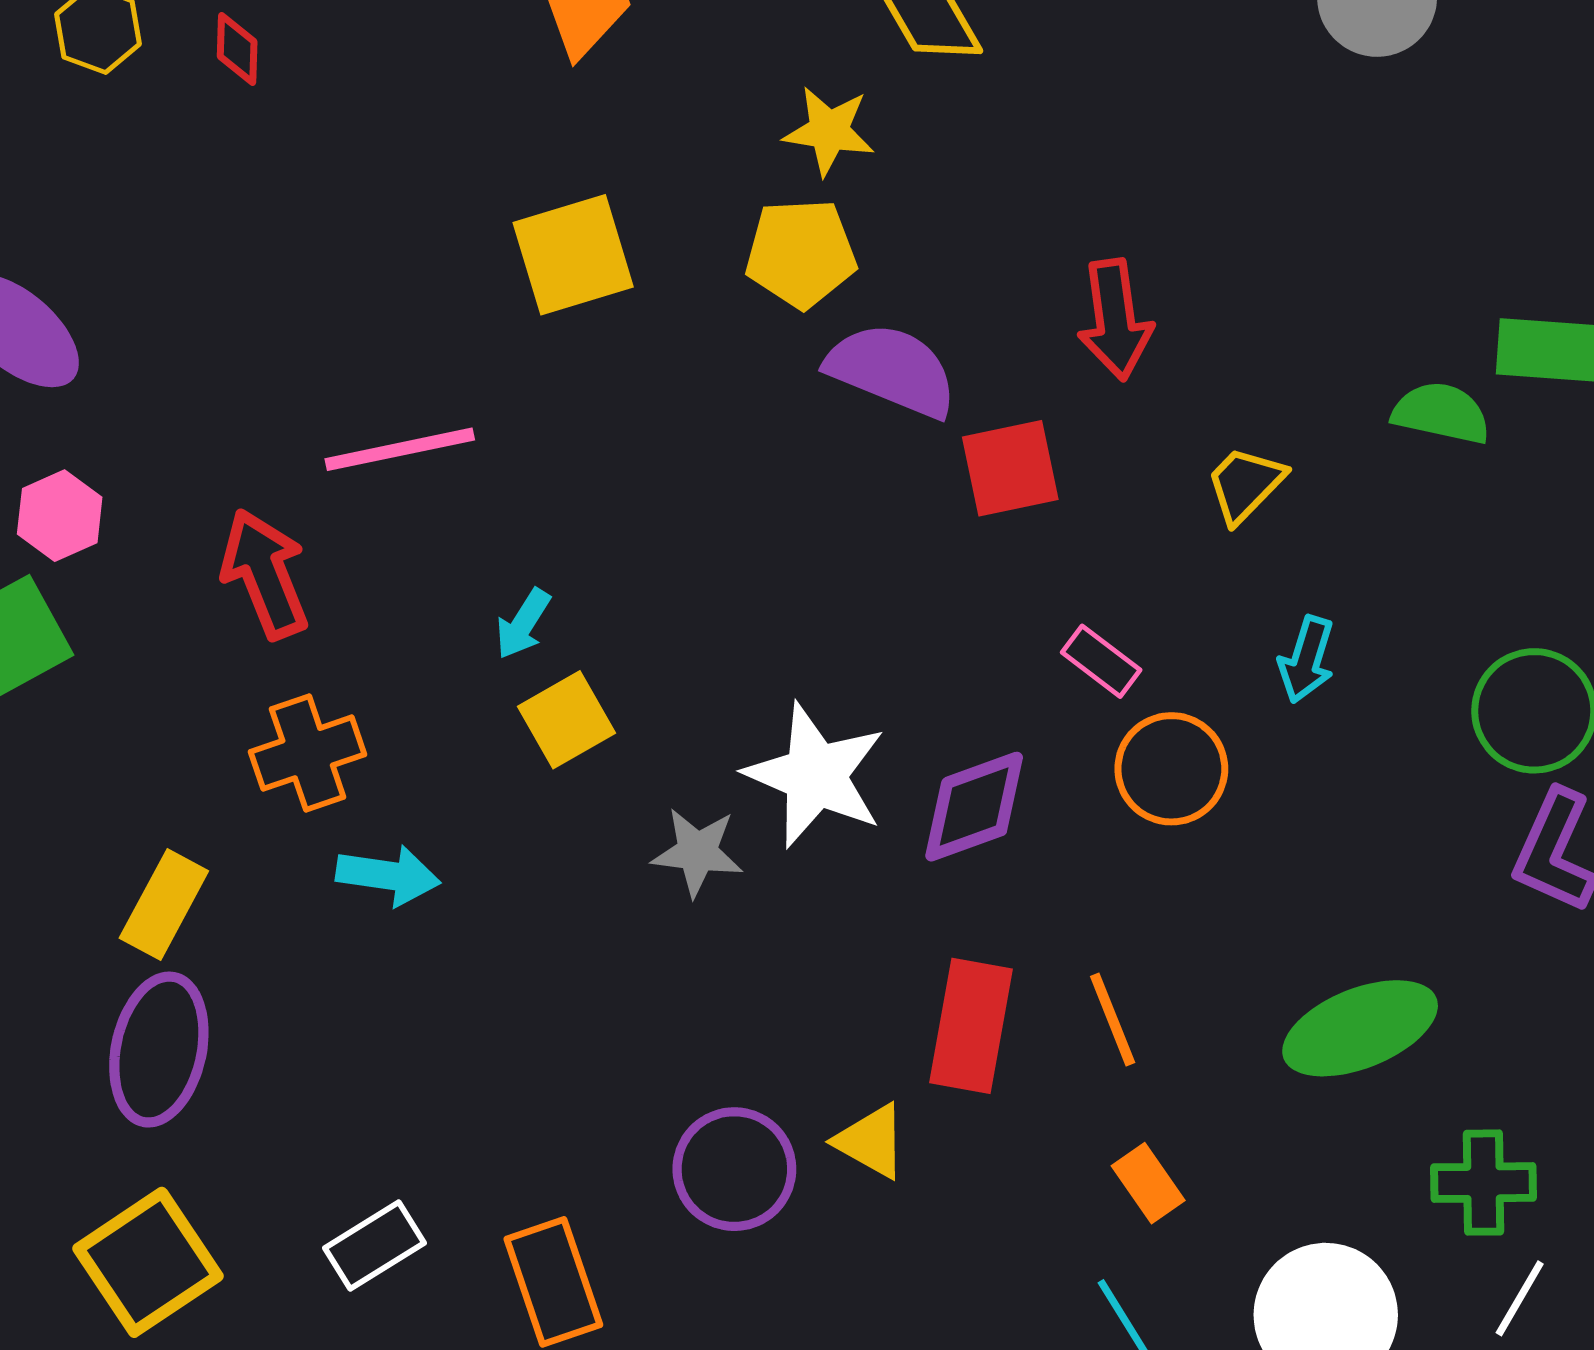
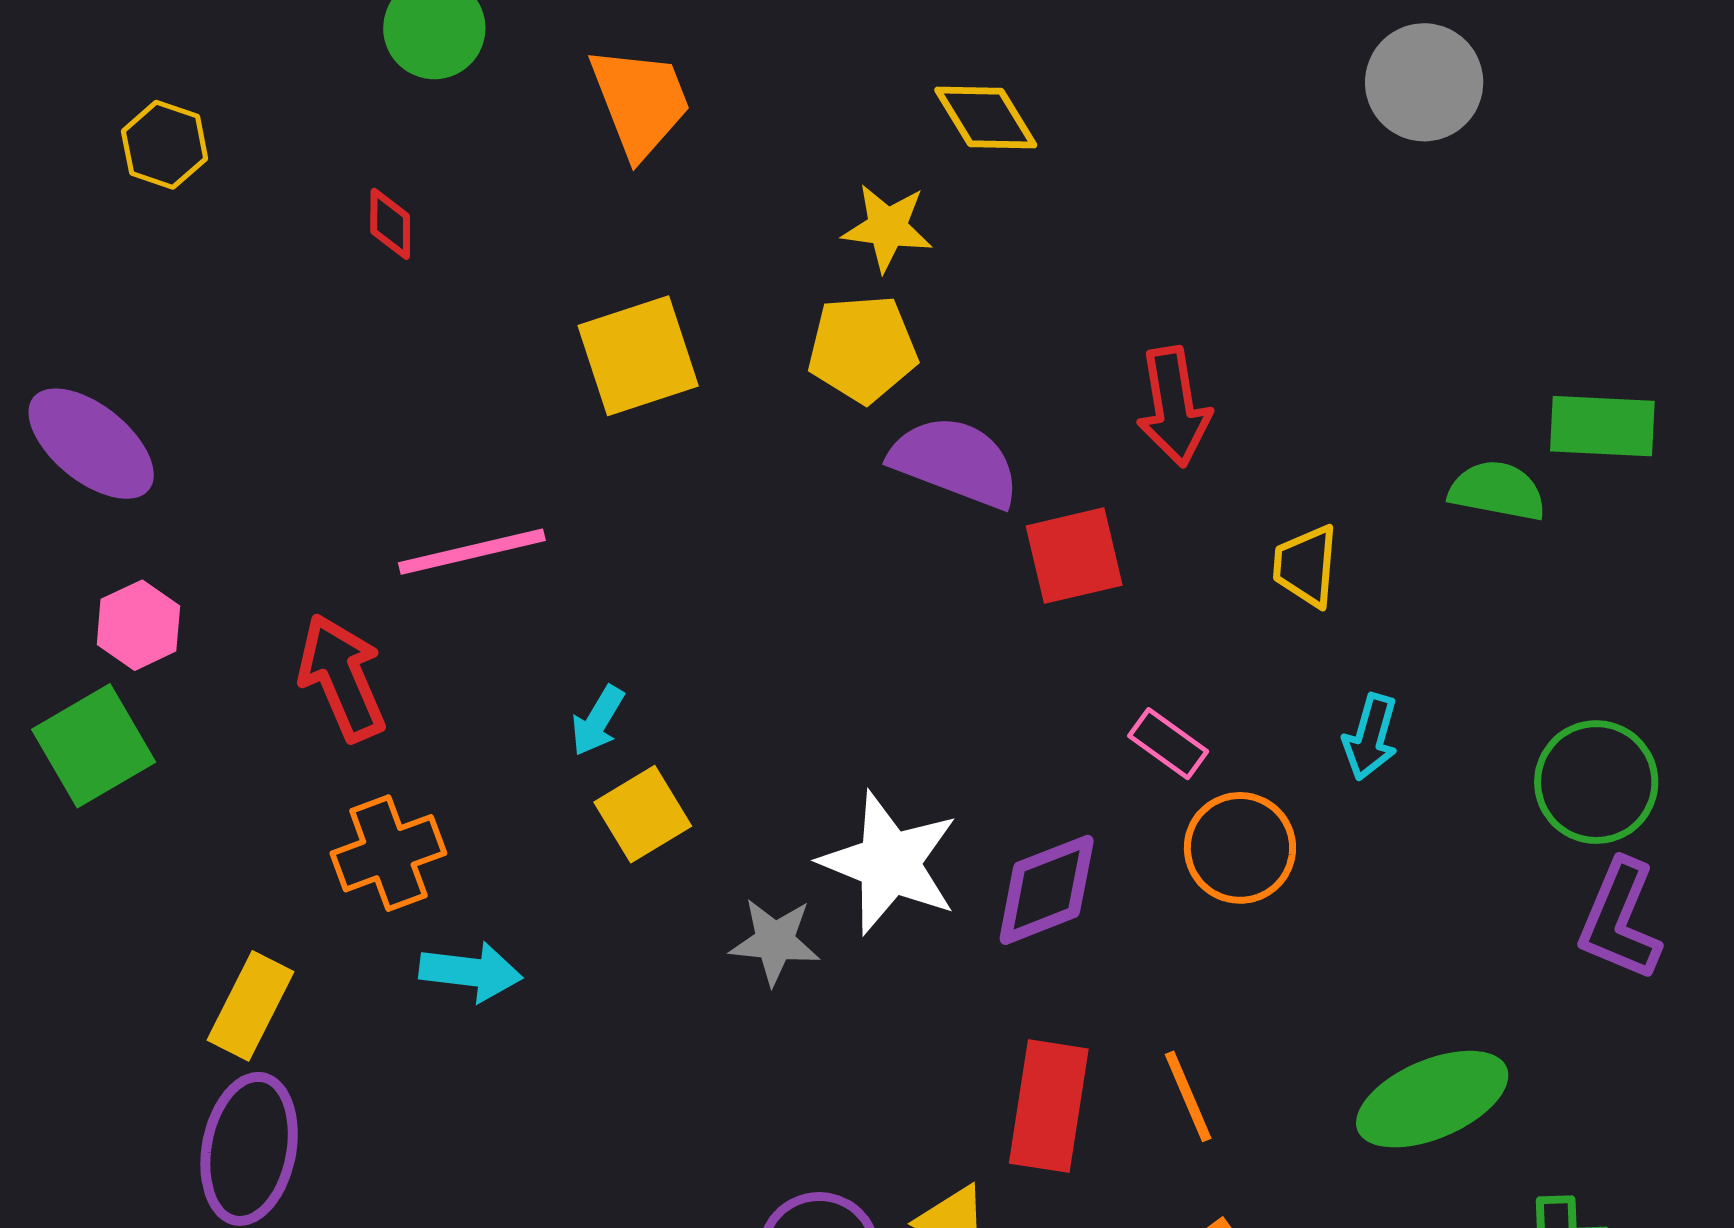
red diamond: (237, 49) -> (390, 224), moved
yellow trapezoid: (1245, 484) -> (1306, 566), turned -38

